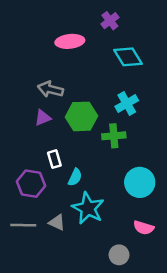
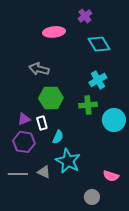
green hexagon: (81, 116) -> (51, 98), moved
purple triangle: (43, 118) -> (24, 119), moved
cyan circle: (140, 182) -> (114, 120), moved

